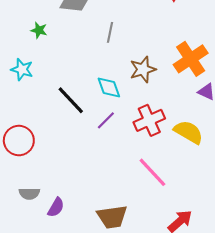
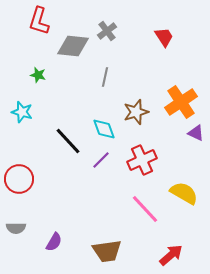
yellow semicircle: (188, 132) -> (184, 193), moved
gray semicircle: (29, 194) -> (16, 228), moved

